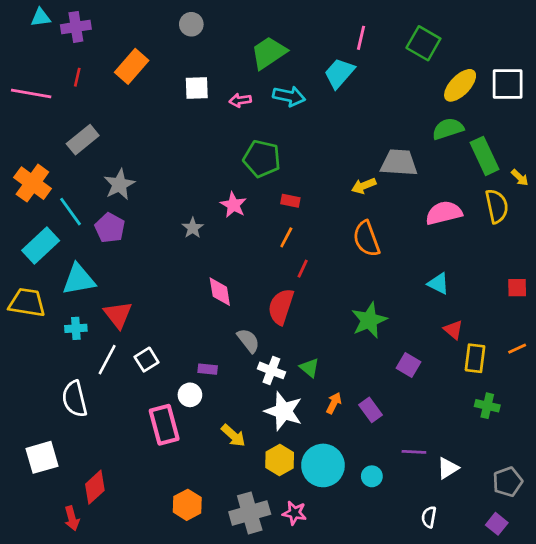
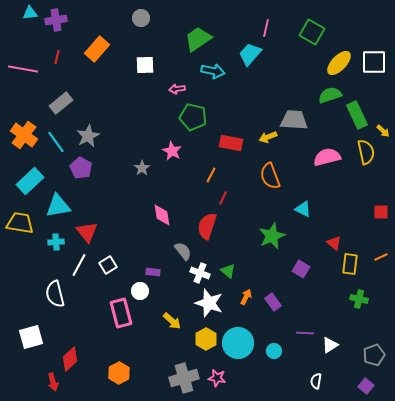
pink arrow: (240, 100) -> (177, 89), moved
red rectangle: (290, 201) -> (231, 143), moved, size x1.6
cyan line: (70, 212) -> (56, 142), moved
cyan triangle: (438, 284) -> (303, 209), moved
orange hexagon: (187, 505) -> (119, 373), moved

